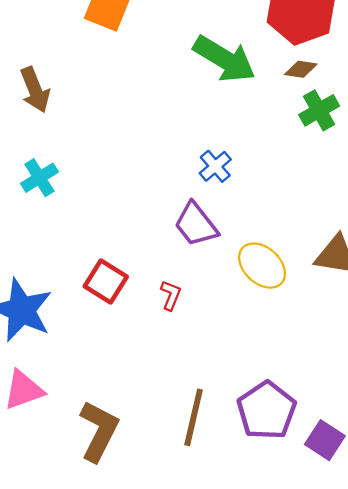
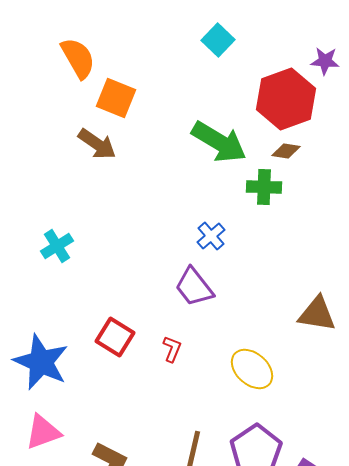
brown arrow: (35, 90) -> (97, 144), moved, turned -33
green cross: (319, 110) -> (264, 187), moved, turned 32
yellow ellipse: (262, 266) -> (252, 369), moved

